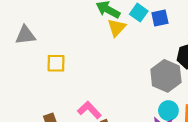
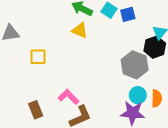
yellow triangle: (117, 28) -> (80, 30), moved, turned -48

